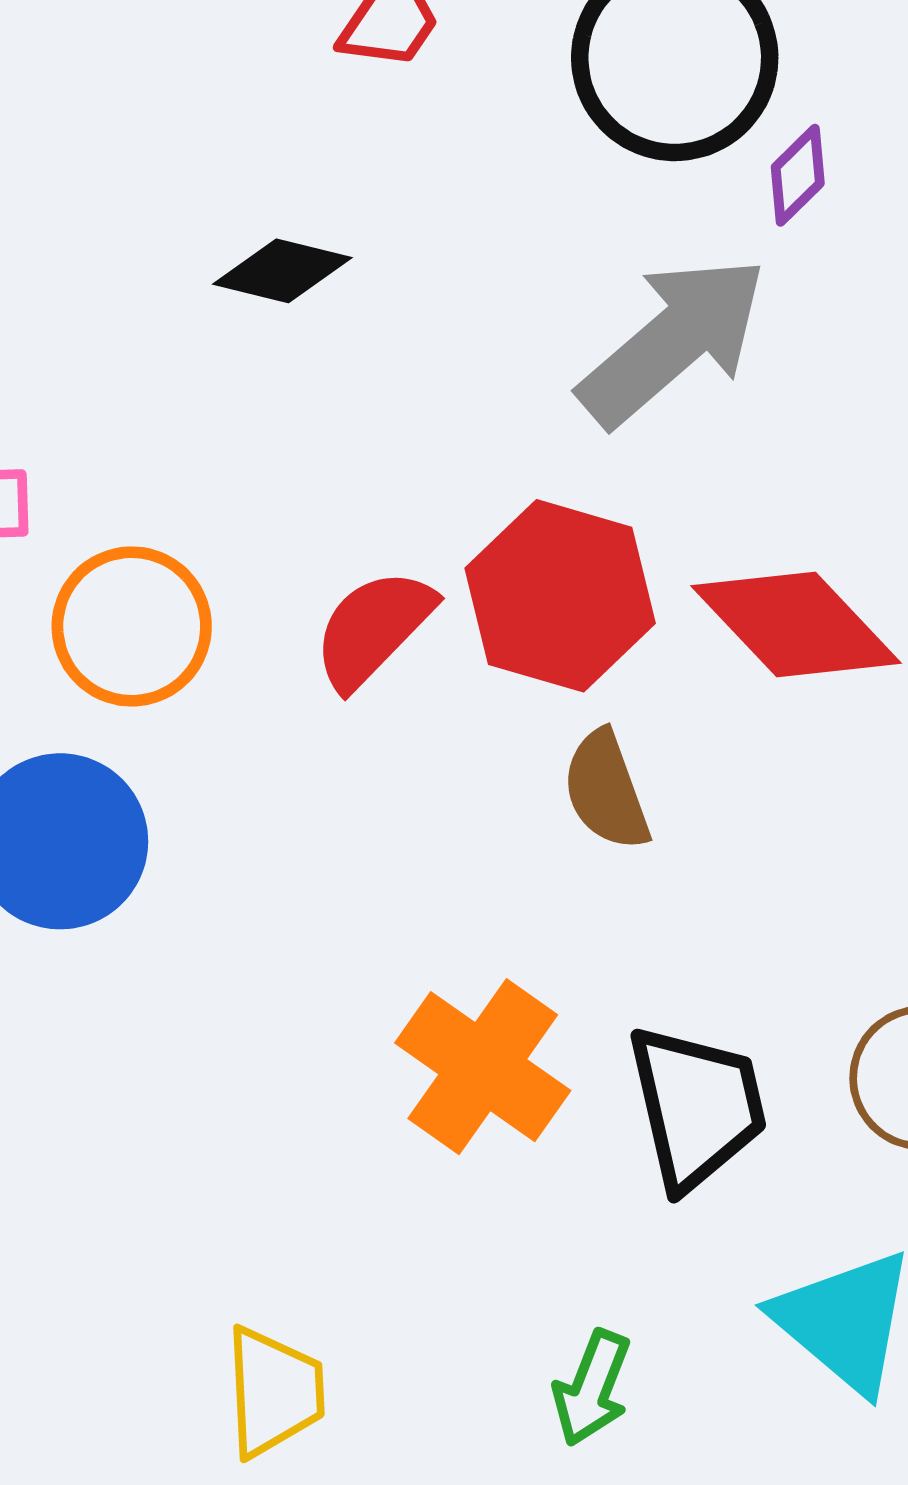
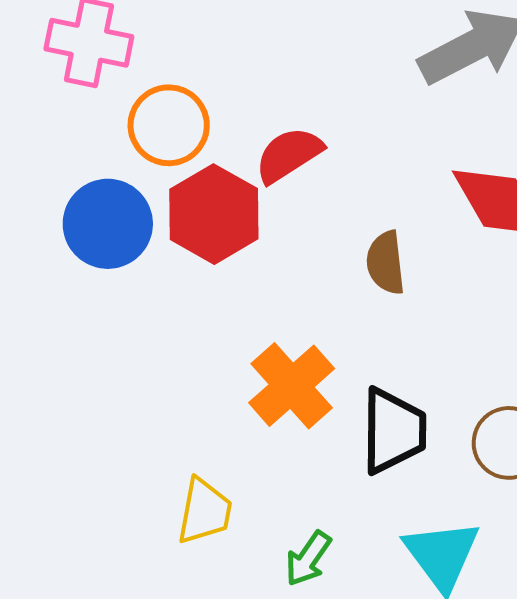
red hexagon: (560, 596) -> (214, 214), moved
yellow trapezoid: (274, 1392) -> (205, 511), moved

